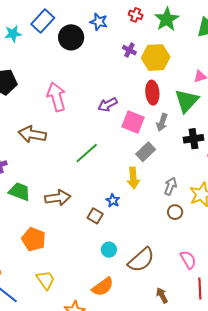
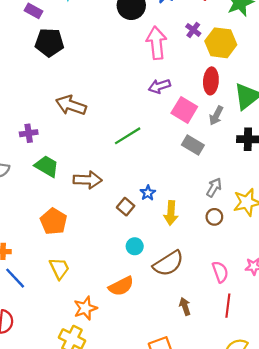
pink arrow: (56, 97) -> (156, 43), moved
gray rectangle: (146, 152) -> (193, 145), turned 66
yellow arrow: (133, 178) -> (171, 213), moved

